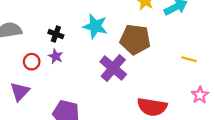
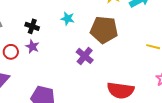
cyan star: (95, 26) -> (68, 19), size x0.6
purple cross: (113, 68) -> (85, 56), size x0.7

